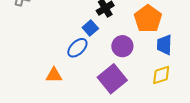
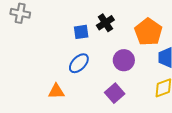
blue square: (90, 28) -> (81, 32), moved, turned 35
purple square: (112, 79) -> (115, 93), size x0.7

